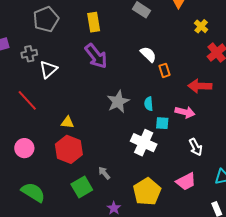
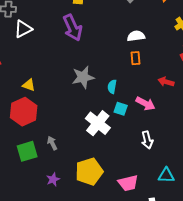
white semicircle: (148, 54) -> (136, 36), moved, turned -66
red arrow: (200, 86) -> (166, 82), size x0.7
pink trapezoid: (186, 182) -> (128, 183), moved

